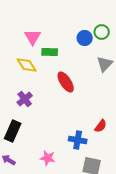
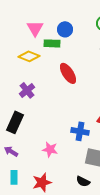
blue circle: (85, 38) -> (65, 29), moved
yellow diamond: (27, 65) -> (29, 56), turned -35

